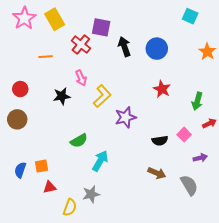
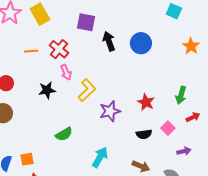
red cross: (81, 45) -> (59, 49), moved
red star: (162, 89) -> (146, 102), moved
cyan arrow: (100, 161) -> (100, 157), moved

